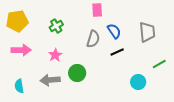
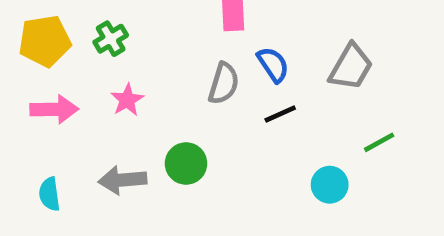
green cross: (56, 26) -> (111, 39), moved
gray trapezoid: (147, 32) -> (351, 67), turned 35
pink star: (55, 55) -> (127, 100), moved

